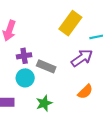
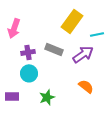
gray rectangle: (46, 66) -> (54, 49), moved
orange semicircle: (85, 92) -> (86, 86), turned -98

